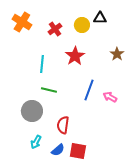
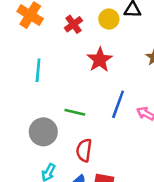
cyan line: (42, 64) -> (38, 70), moved
green line: (49, 90) -> (75, 112), moved

